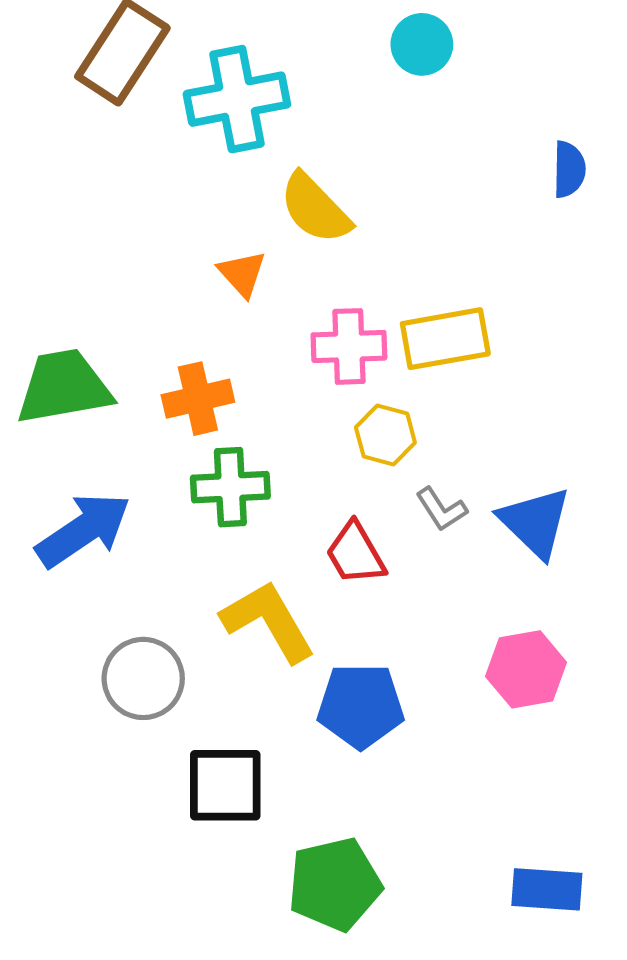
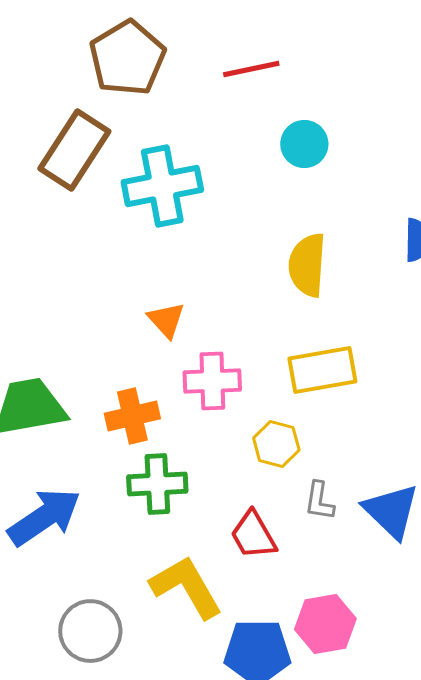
yellow semicircle: (315, 208) -> (307, 265), moved, turned 48
pink cross: (349, 346) -> (212, 381), moved
gray L-shape: (441, 509) -> (319, 501), turned 42
pink hexagon: (526, 669) -> (325, 624), moved

